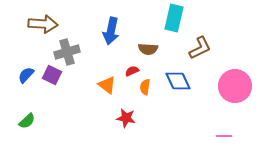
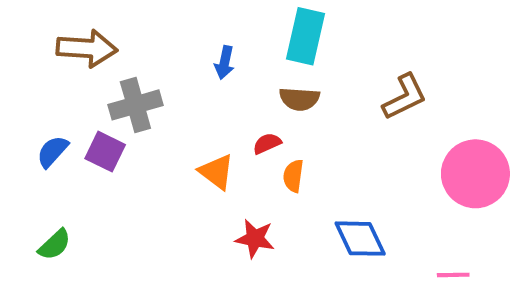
cyan rectangle: (174, 18) -> (305, 36), moved
blue arrow: (111, 31) -> (225, 62), size x0.6
blue diamond: (178, 81) -> (360, 239), moved

